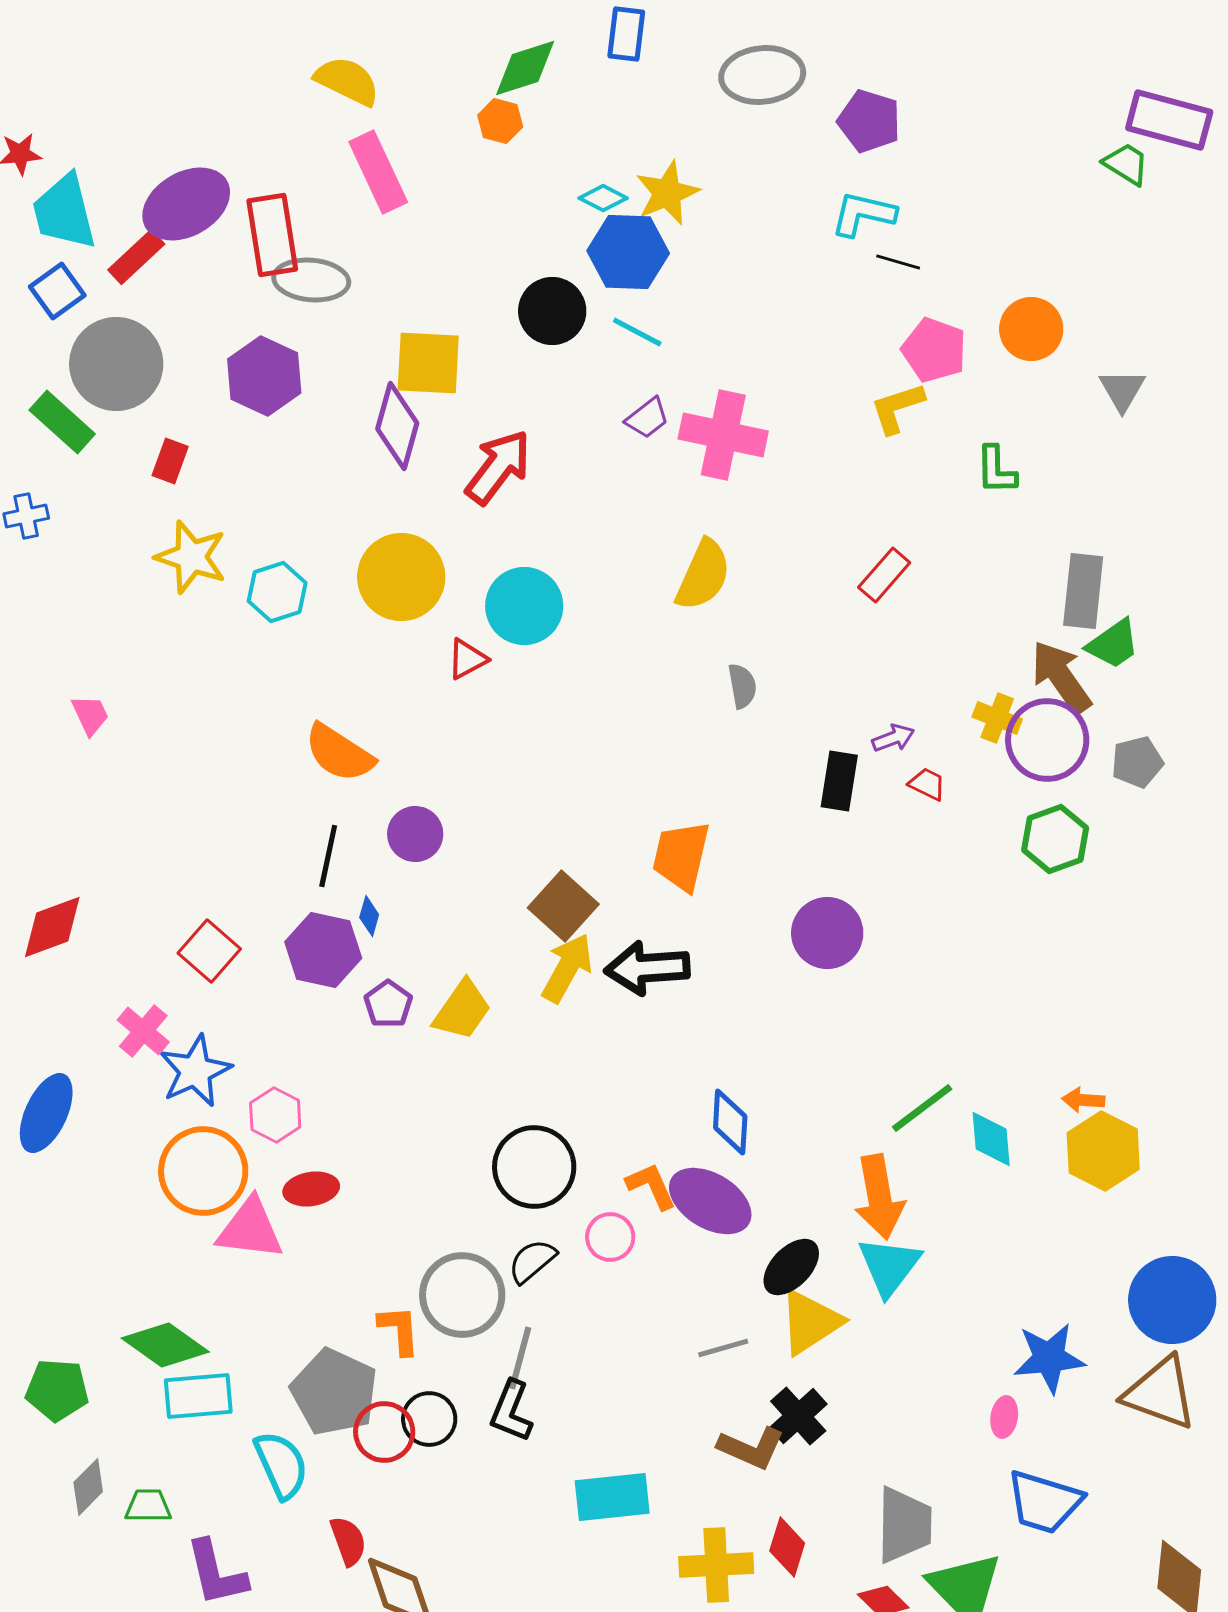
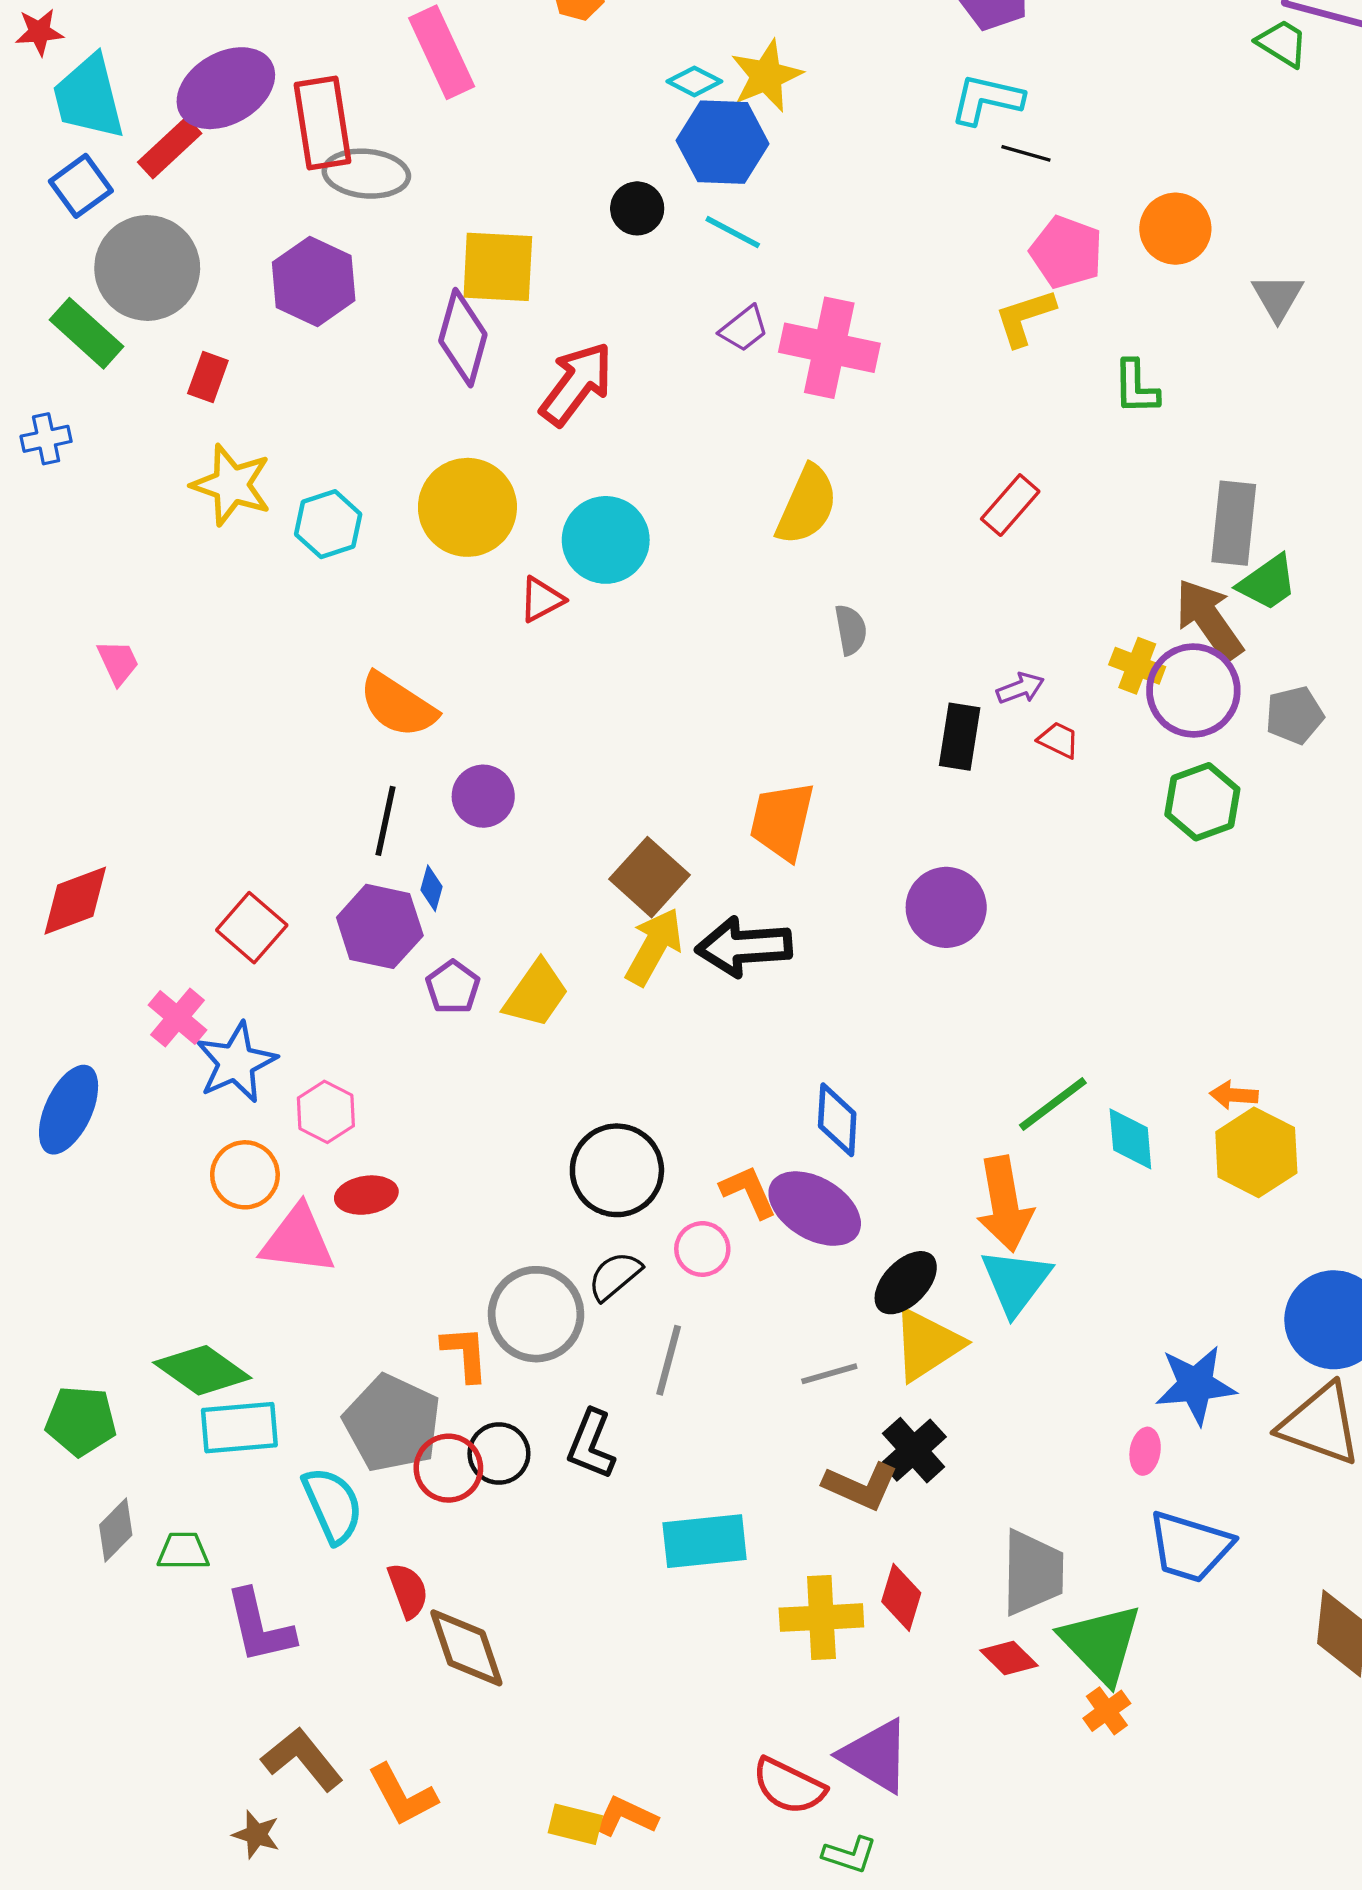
black circle: (552, 311) -> (637, 208), size x0.7
orange circle: (203, 1171) -> (245, 1175), size x0.7
gray line: (520, 1358) -> (669, 1360), moved

